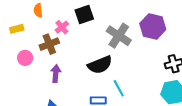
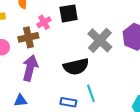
purple arrow: (56, 73) -> (30, 68), size x1.4

